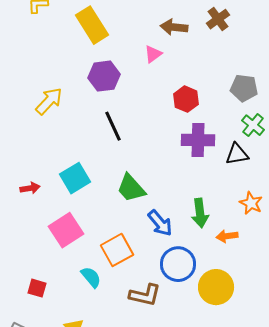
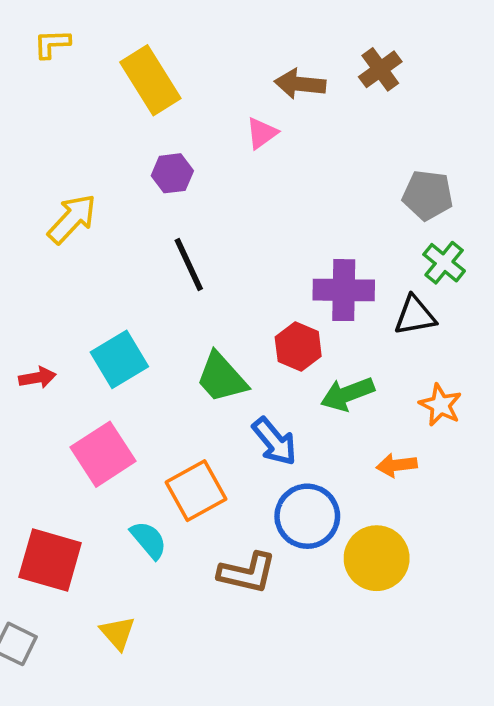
purple hexagon: (104, 76) -> (172, 173), size x0.7
red hexagon: (186, 99) -> (298, 347), moved
green arrow: (200, 213) -> (347, 394), moved, turned 76
red square: (37, 288) -> (50, 560), size x1.8

